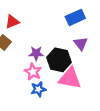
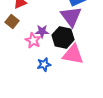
purple triangle: (81, 44) -> (71, 16), moved, size x1.6
pink star: (33, 72) -> (33, 40), moved

